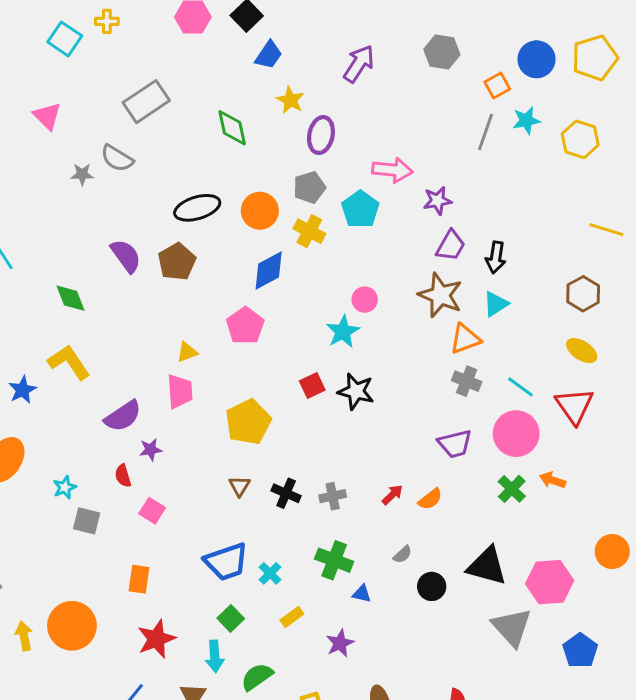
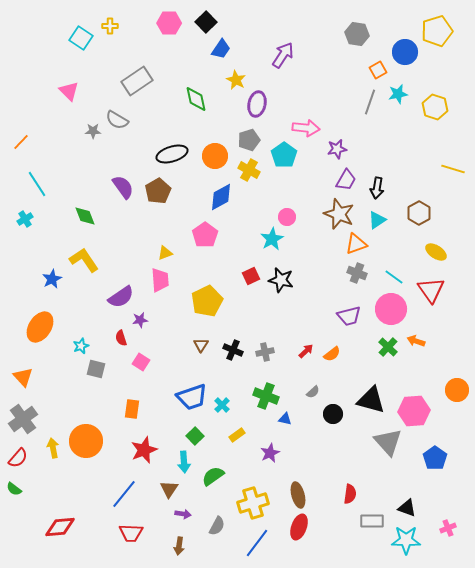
gray hexagon: (442, 52) -> (357, 34), moved
yellow pentagon: (595, 58) -> (437, 31), moved
brown hexagon: (583, 294) -> (419, 213), moved

